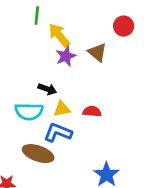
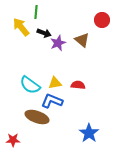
yellow arrow: (59, 35) -> (21, 27), moved
black arrow: (47, 89) -> (44, 33), moved
cyan semicircle: (29, 111) -> (30, 85), turned 35

